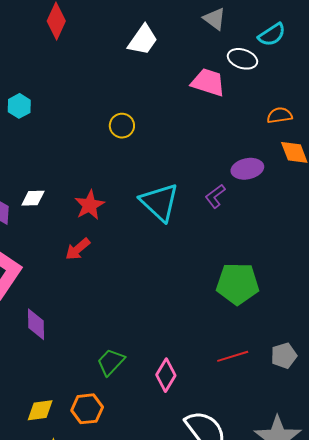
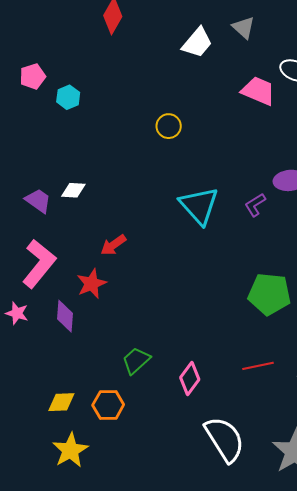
gray triangle: (215, 19) -> (244, 28), moved
red star: (90, 205) -> (92, 284), moved

